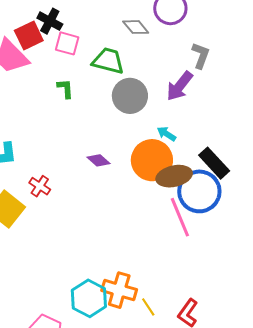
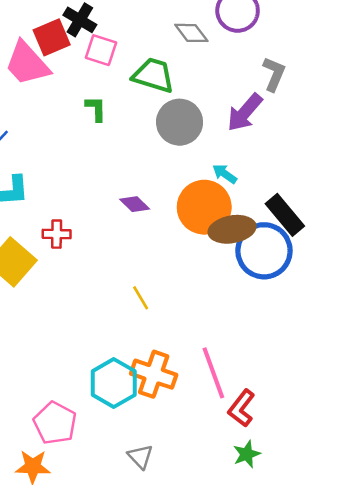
red cross: (40, 186) -> (57, 234), turned -35
pink line: (180, 217) -> (213, 373), moved
yellow line: (148, 307) -> (141, 298), moved

